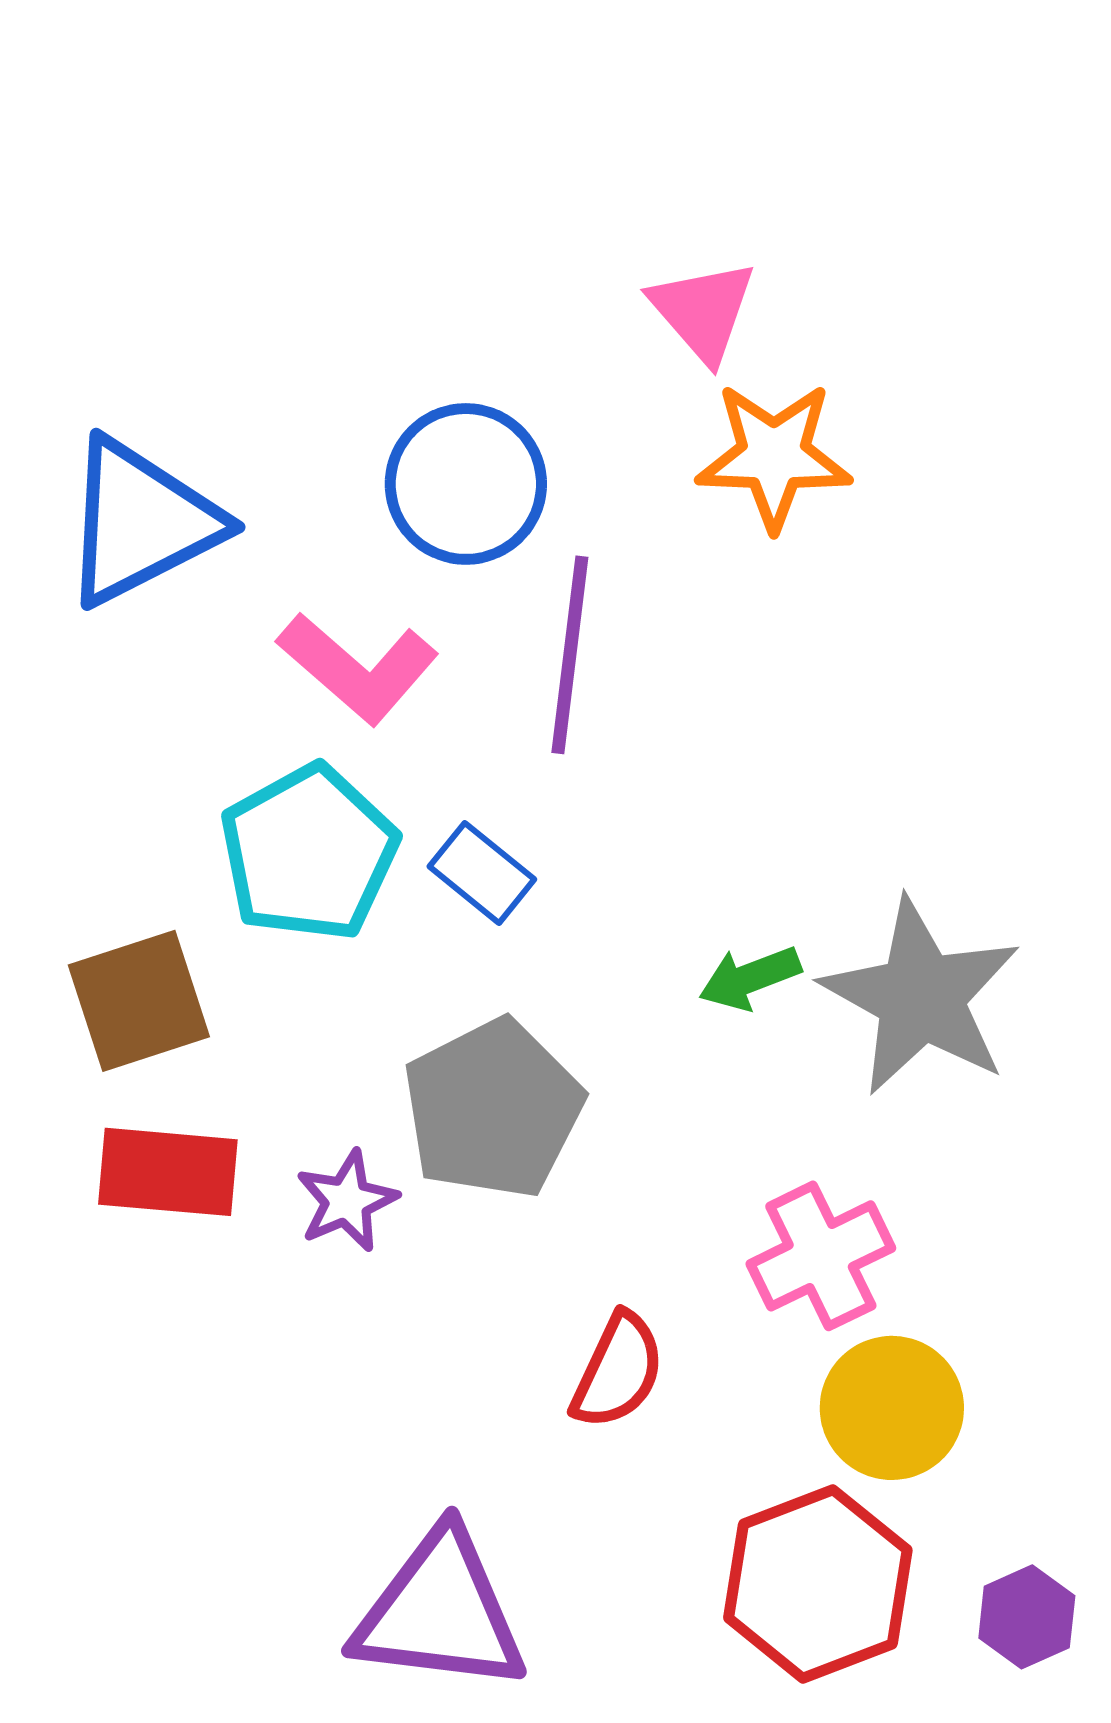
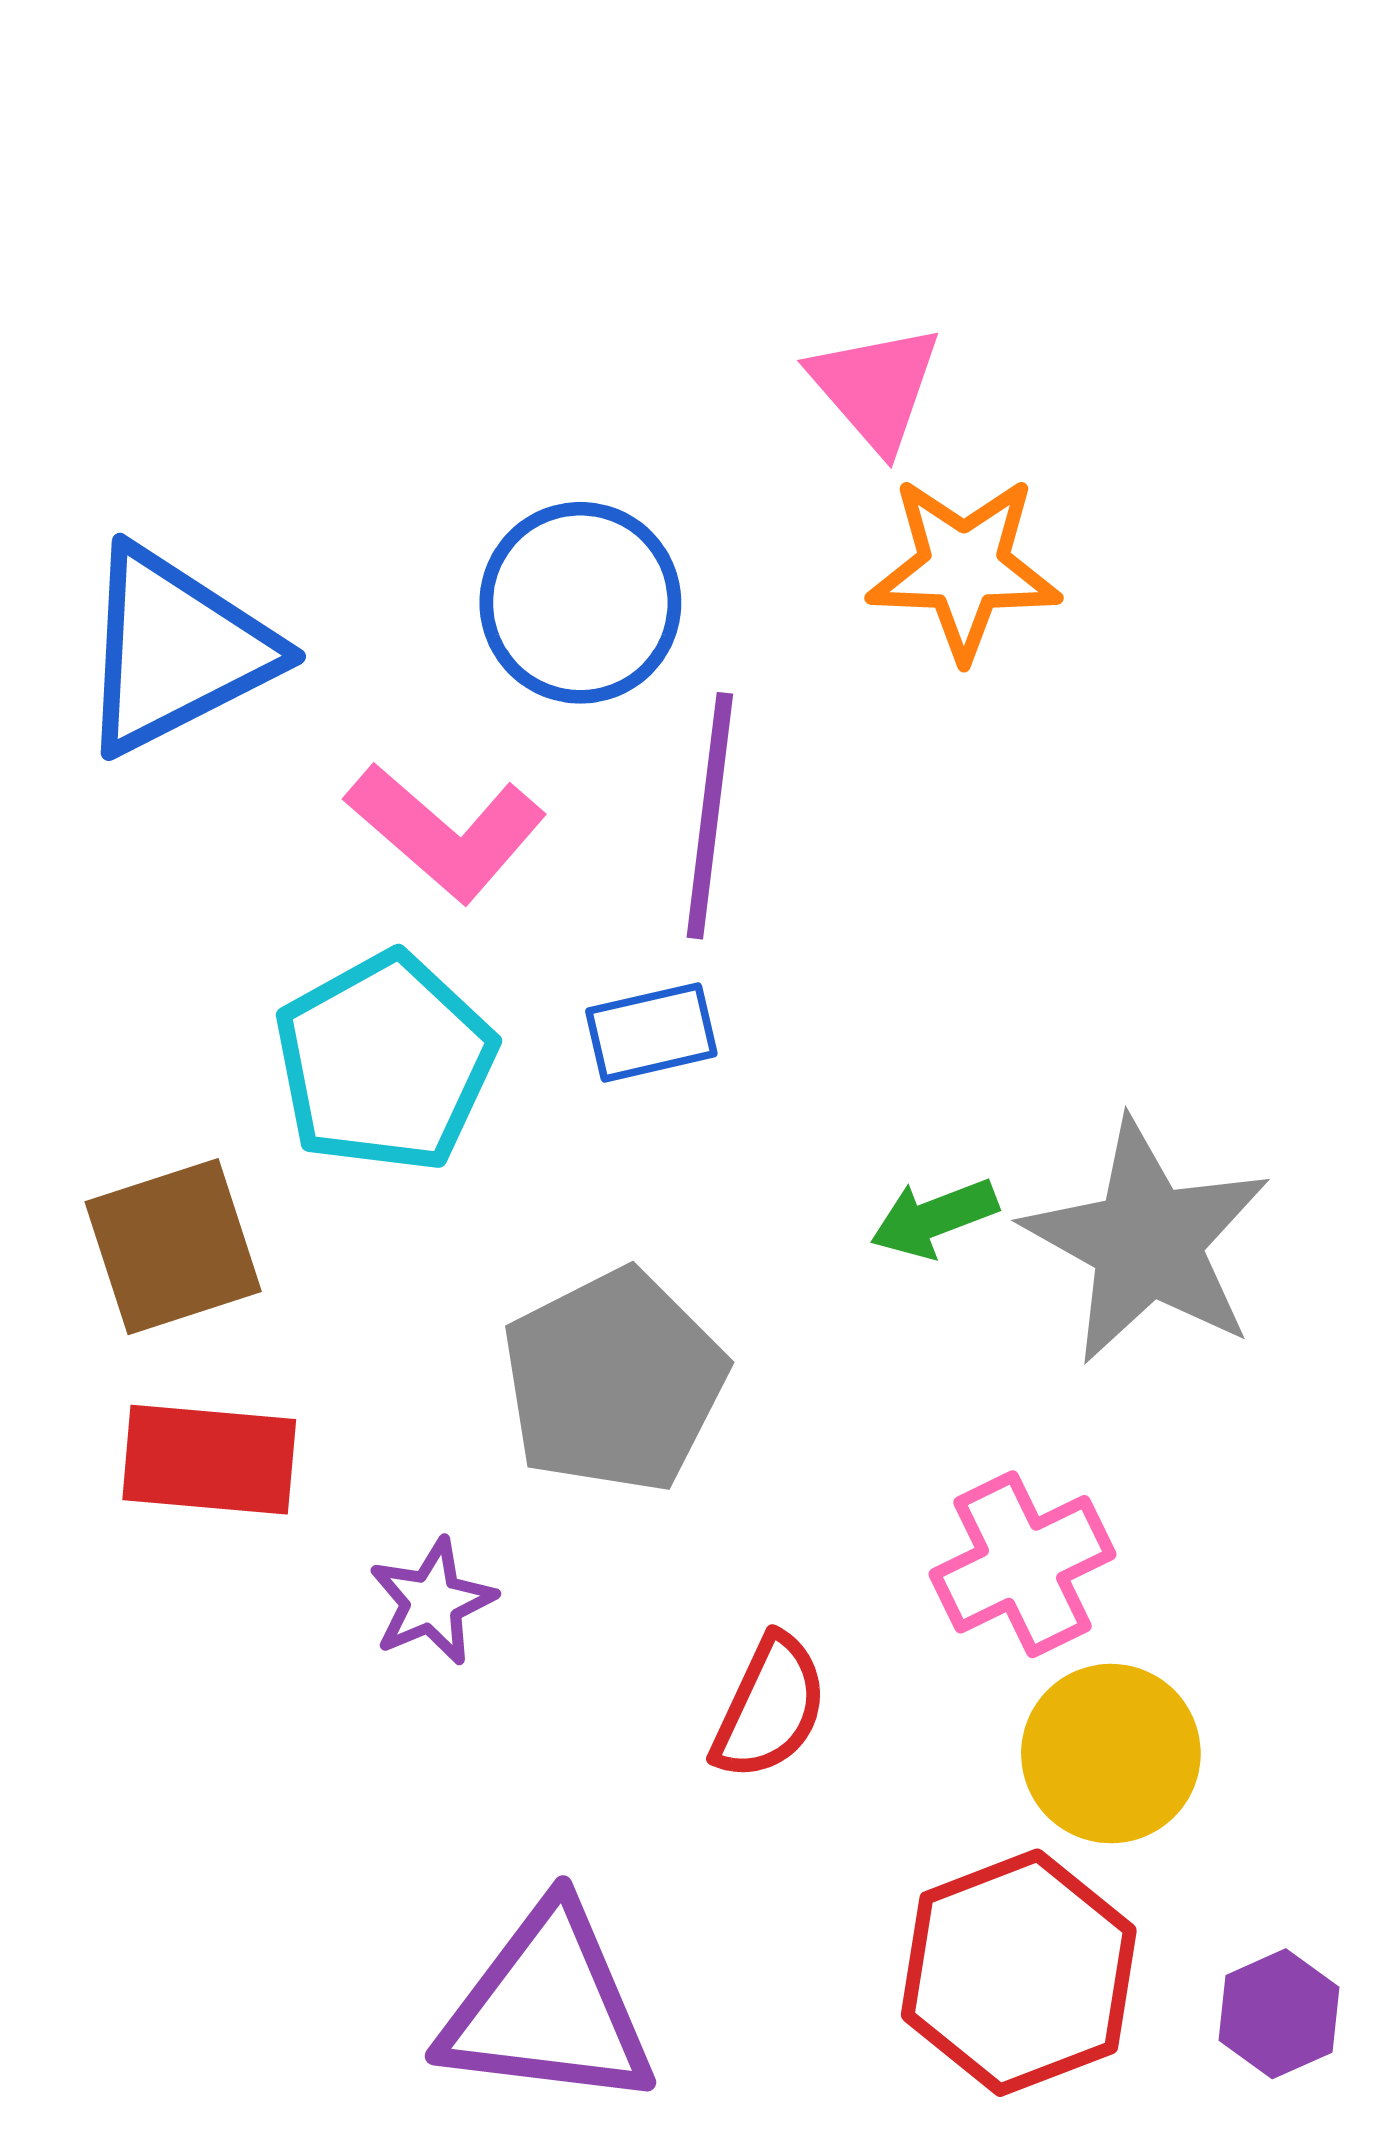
blue rectangle: (482, 873) -> (651, 1032), moved, turned -52
purple star: (347, 1201) -> (432, 1602), moved

